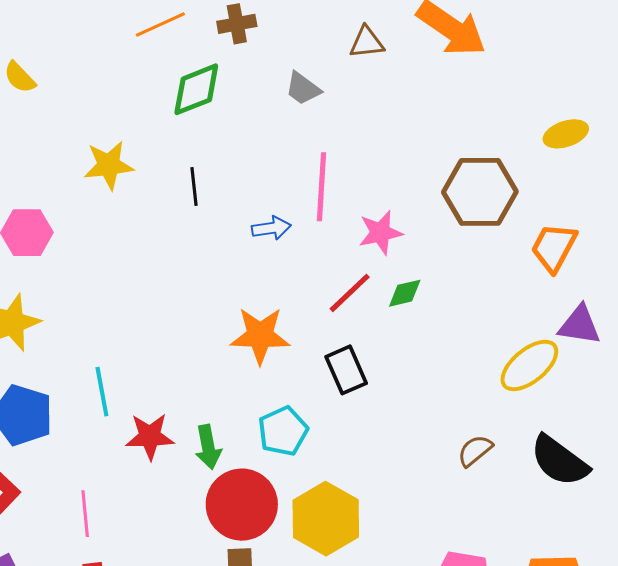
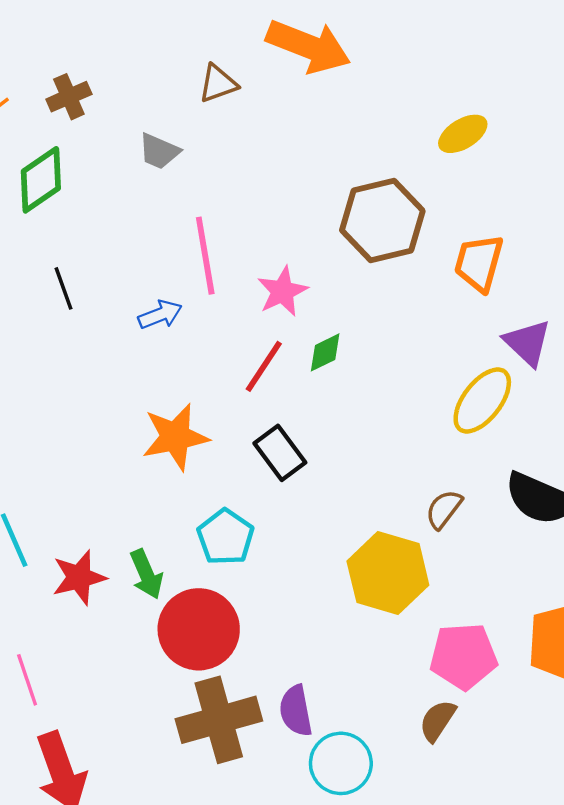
purple triangle: (580, 325) -> (527, 343), turned 48
yellow hexagon: (326, 519) -> (388, 573), moved

